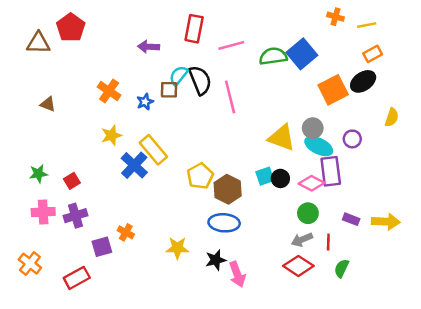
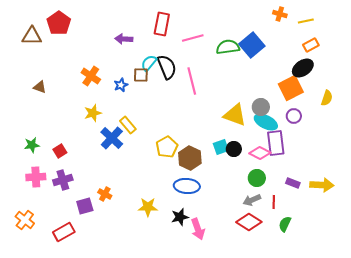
orange square: (333, 90) -> (291, 88), moved
yellow rectangle: (153, 150) -> (128, 125), size x0.7

